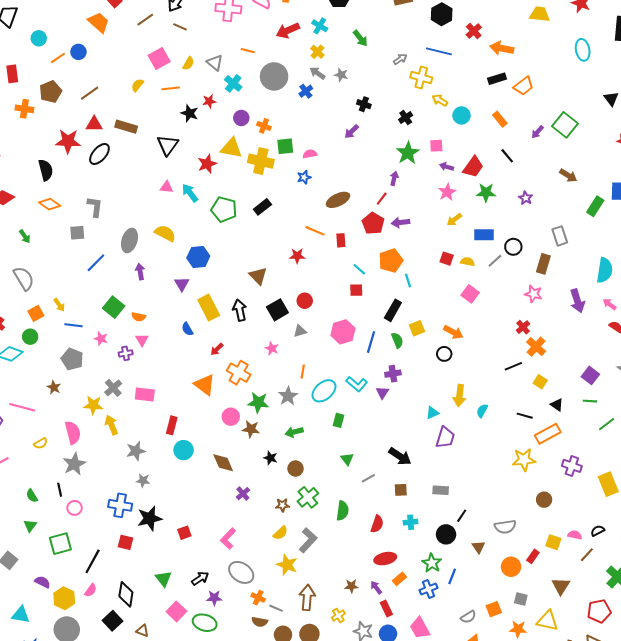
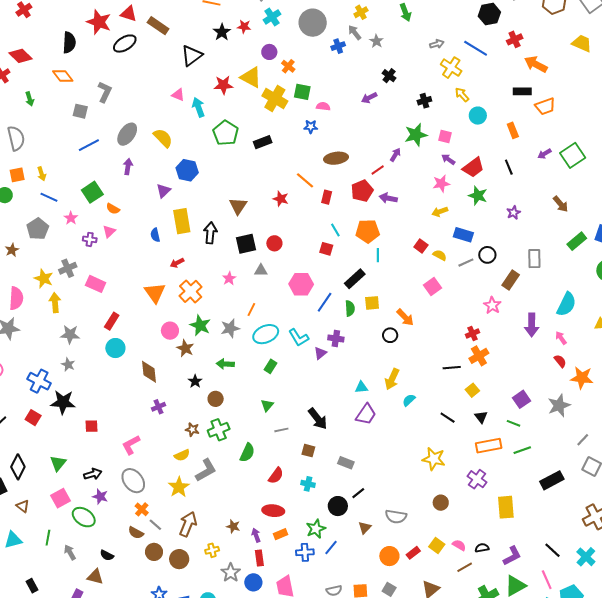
orange rectangle: (548, 434) -> (489, 446), moved

